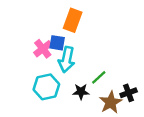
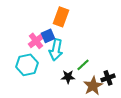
blue square: (57, 43) -> (48, 36), turned -32
cyan hexagon: (46, 87) -> (27, 65), moved

